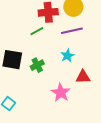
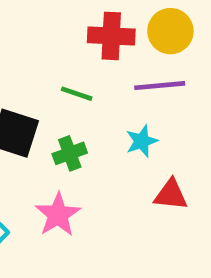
green line: (37, 31) -> (77, 94), moved, turned 40
pink star: (61, 93) -> (58, 215), moved

